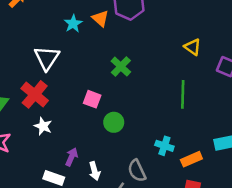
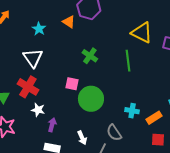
cyan star: (73, 24) -> (39, 29), moved
yellow triangle: (193, 47) -> (142, 33), size x1.6
green line: (183, 94) -> (128, 61), moved
green circle: (114, 122) -> (91, 99), size x1.6
purple arrow: (71, 157) -> (52, 125), moved

